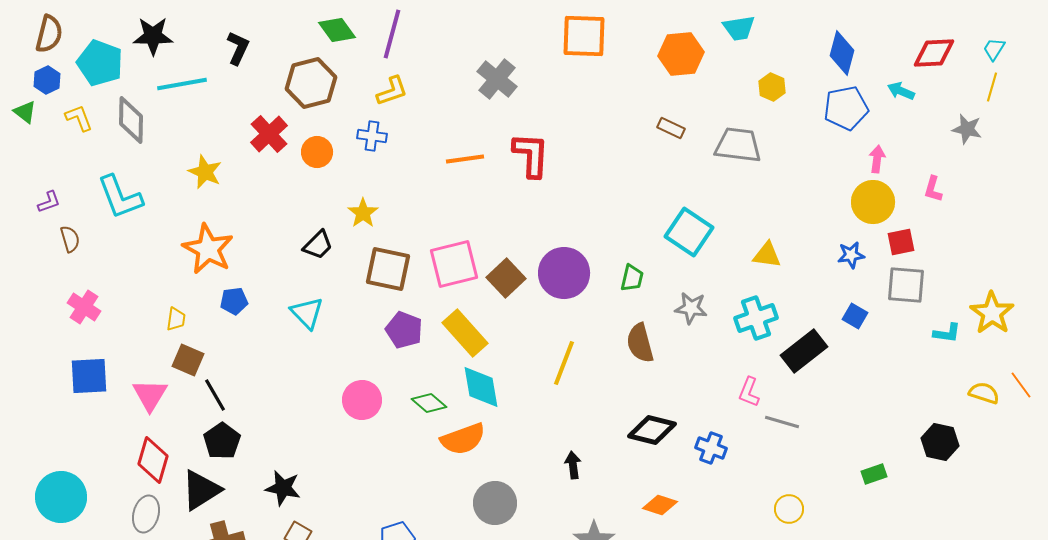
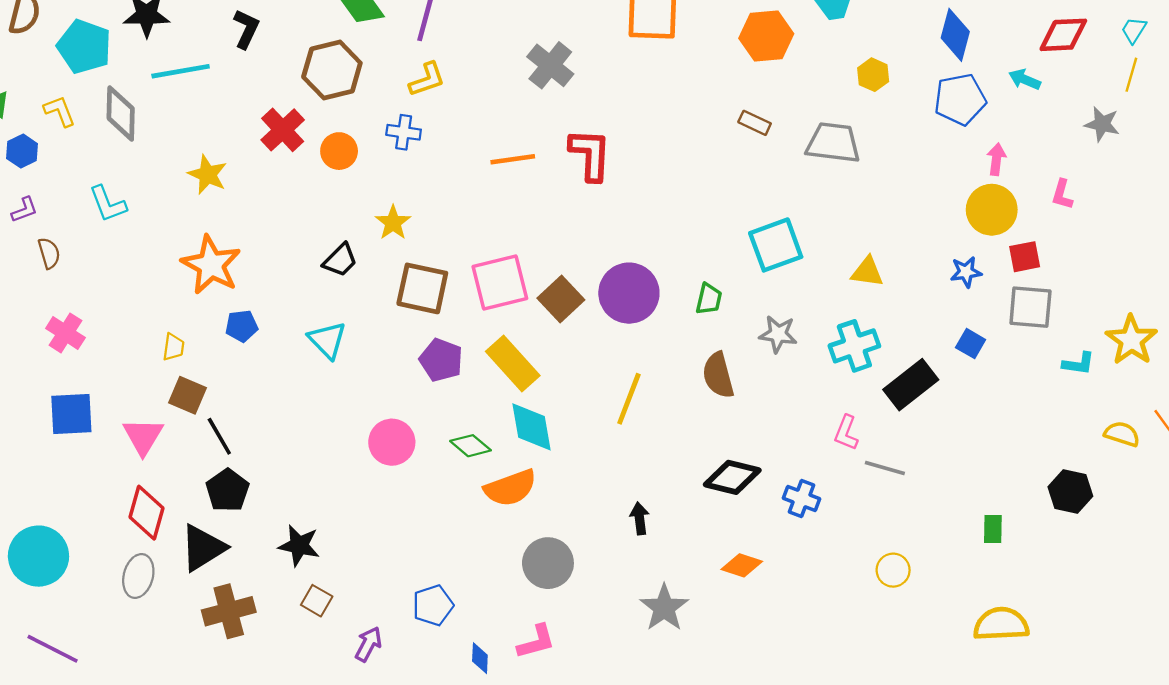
blue hexagon: (47, 80) -> (22, 151), moved
cyan L-shape: (120, 197) -> (108, 204), size x0.7
cyan square: (689, 232) -> (776, 245), turned 36
green rectangle: (874, 474) -> (993, 529), turned -70

